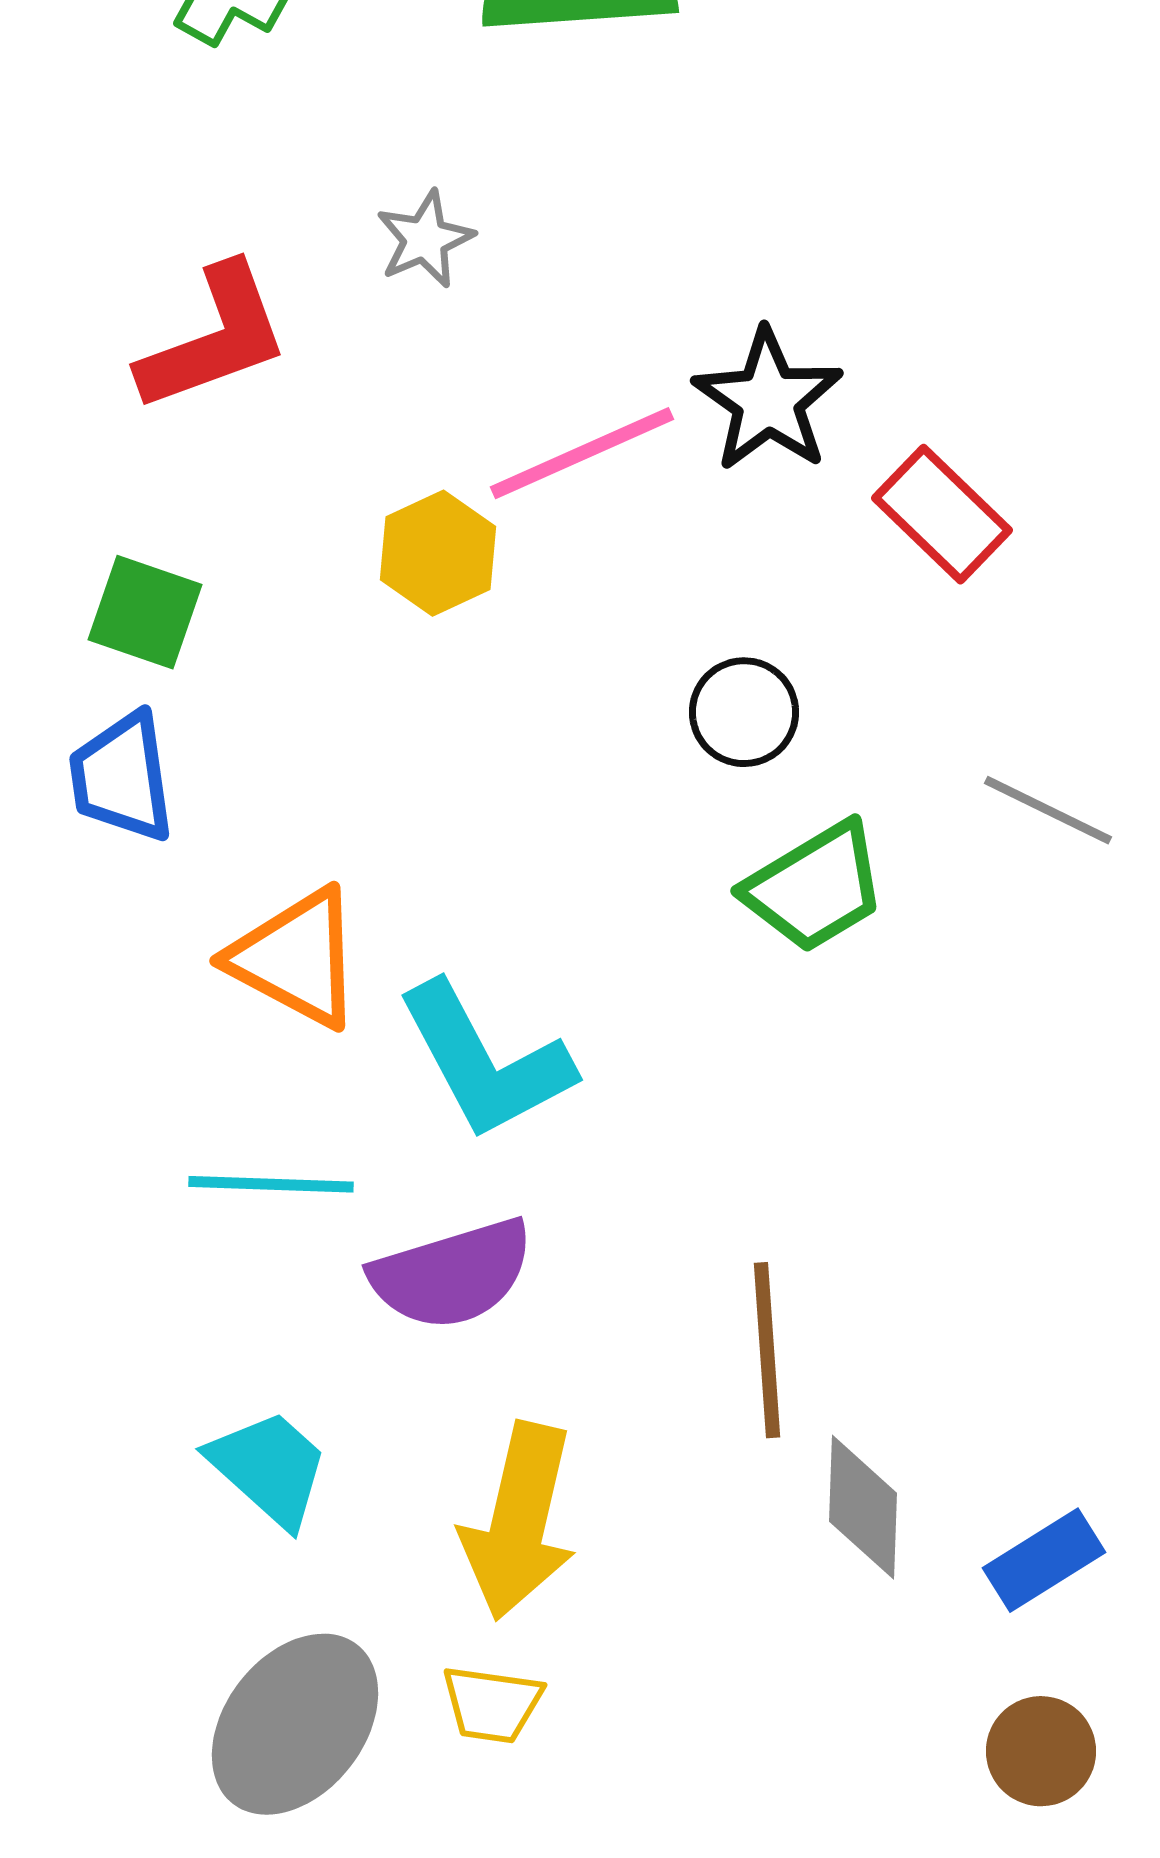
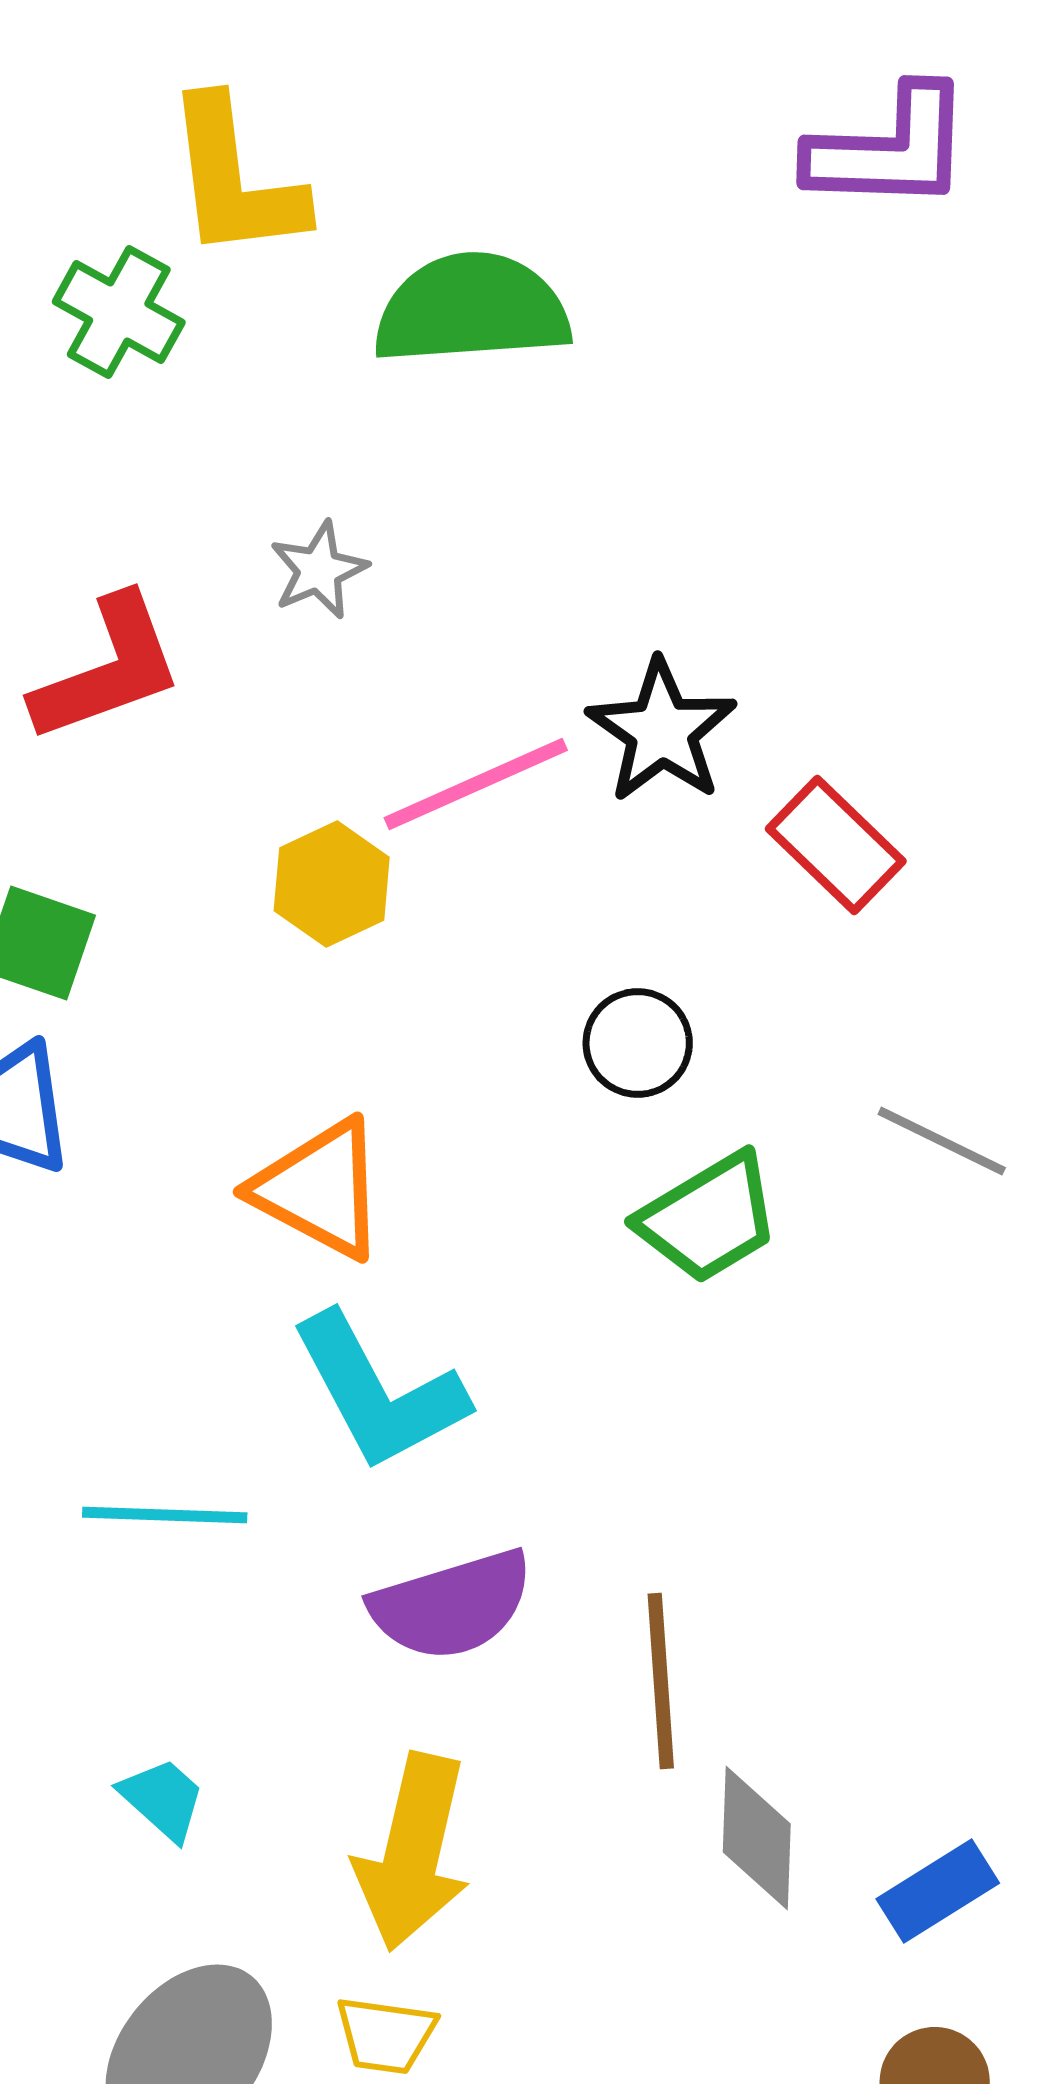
orange triangle: (296, 958) -> (320, 1189), moved
purple semicircle: (452, 1274) -> (452, 1605), moved
cyan trapezoid: (269, 1468) -> (163, 1799), size x0.7

